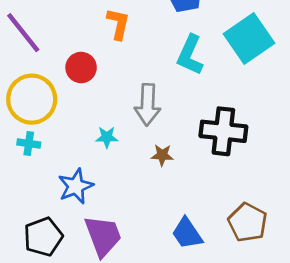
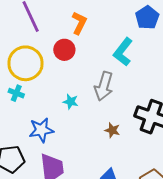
orange L-shape: (118, 24) -> (79, 23), moved
cyan L-shape: (190, 55) -> (123, 52), moved
brown star: (162, 155) -> (112, 130), moved

